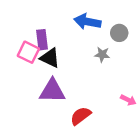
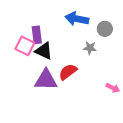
red semicircle: (81, 116) -> (68, 72), moved

